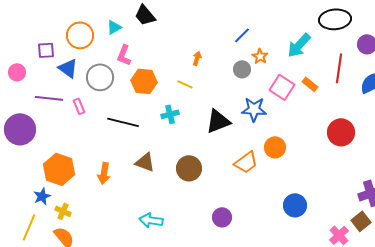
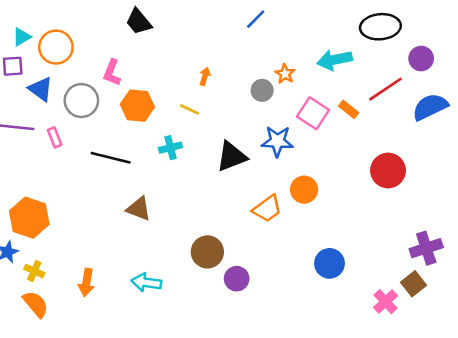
cyan triangle: (114, 27) -> (22, 37), moved
blue line: (242, 35) -> (256, 19), moved
cyan arrow: (299, 45) -> (335, 60), turned 36
red line: (339, 68) -> (385, 89), turned 48
brown circle: (189, 168) -> (207, 252), moved
orange arrow: (104, 173) -> (86, 282), moved

